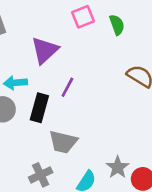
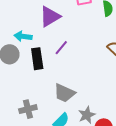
black rectangle: (39, 108) -> (37, 59), turned -35
gray trapezoid: (63, 142) -> (64, 93), moved

